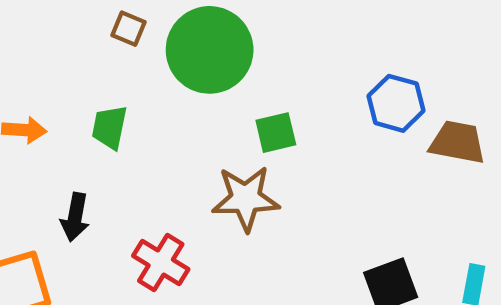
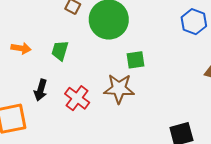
blue hexagon: (396, 103) -> (194, 22), moved
red cross: (161, 263) -> (77, 98), moved

